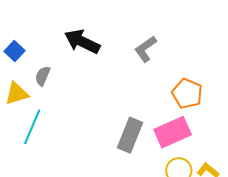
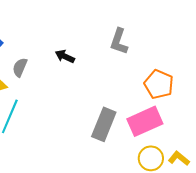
black arrow: (82, 42) -> (65, 56), moved, size x0.6
gray L-shape: (146, 49) -> (119, 41), turned -36

